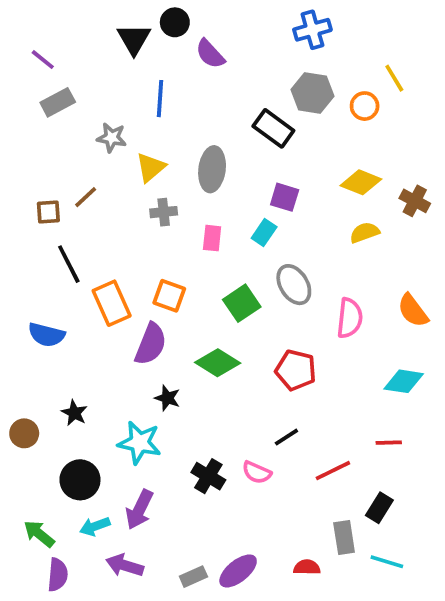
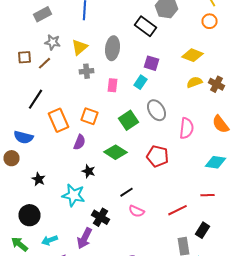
gray rectangle: (58, 102) -> (42, 14), moved
orange circle: (365, 106) -> (210, 21), moved
gray star: (112, 138) -> (52, 42), moved
brown cross: (415, 201) -> (216, 84), moved
brown square: (48, 212) -> (24, 57), moved
black line: (69, 264) -> (36, 99), turned 60
purple semicircle: (151, 344) -> (80, 142), size x0.7
brown circle: (24, 433) -> (12, 158), moved
black line: (286, 437) -> (126, 192), moved
black cross: (208, 476) -> (100, 217), moved
black circle: (80, 480) -> (30, 215), moved
purple arrow: (139, 510) -> (84, 238), moved

